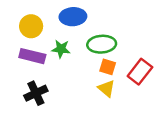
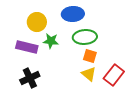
blue ellipse: (73, 17) -> (73, 14), moved
yellow circle: (31, 26) -> (37, 22), moved
red rectangle: (140, 72) -> (114, 75), moved

